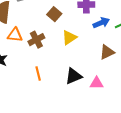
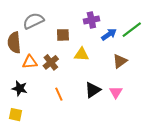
brown square: (54, 14) -> (63, 35), turned -32
yellow triangle: (69, 38) -> (82, 54), turned 49
pink triangle: (97, 83) -> (116, 92), turned -48

